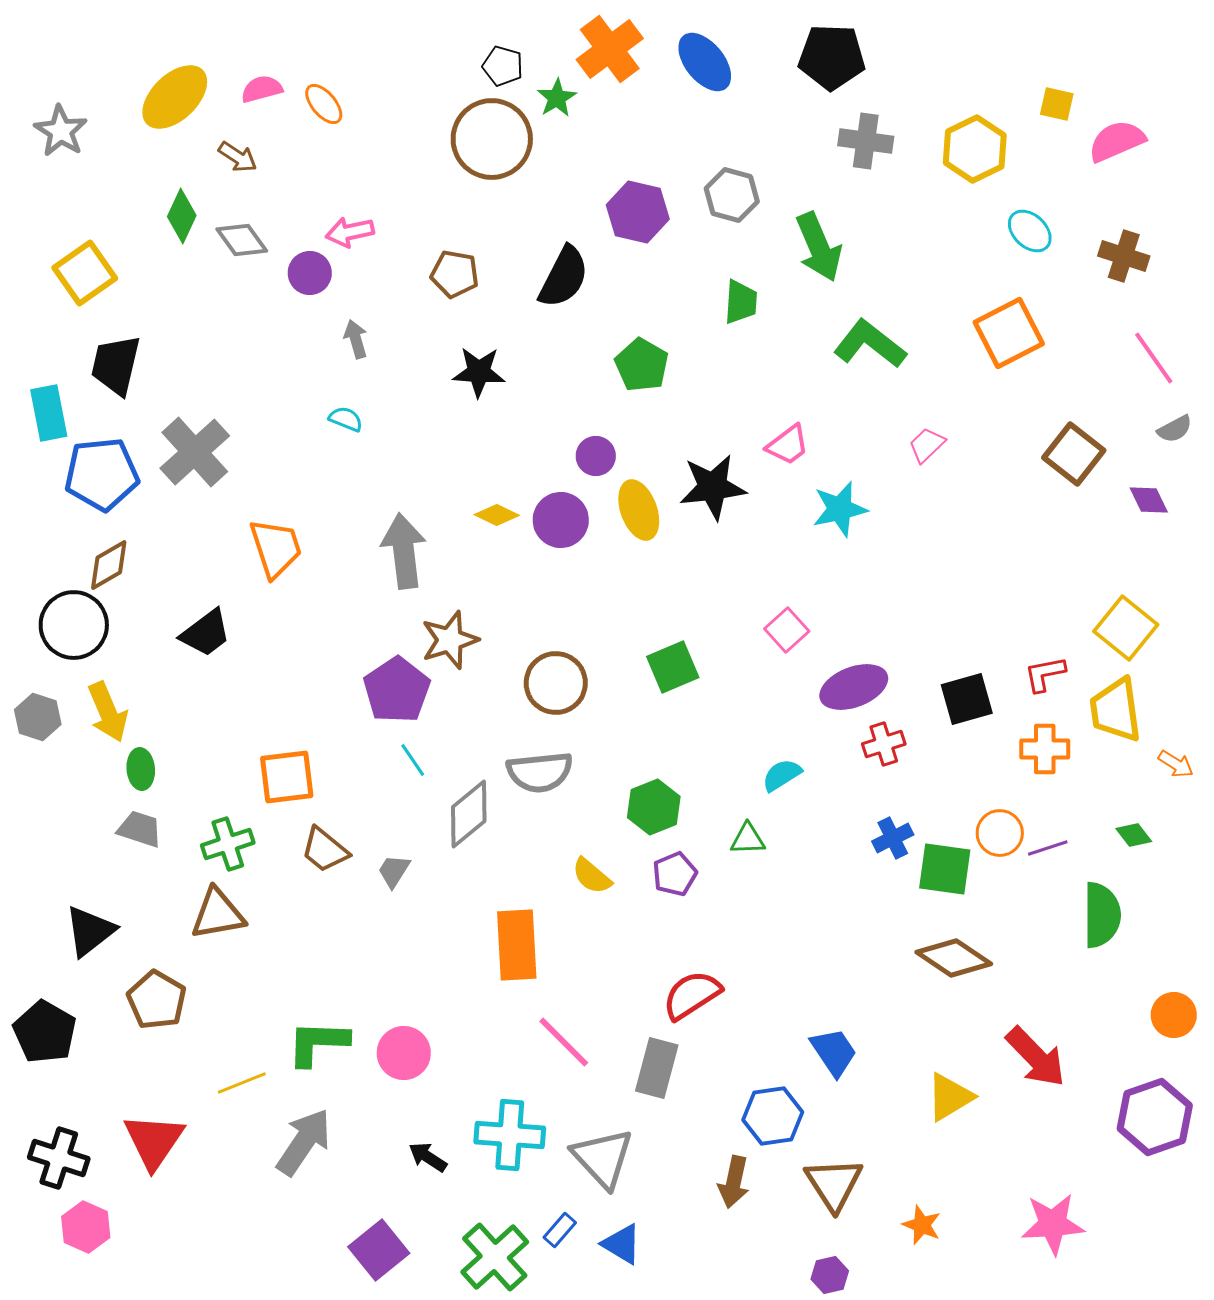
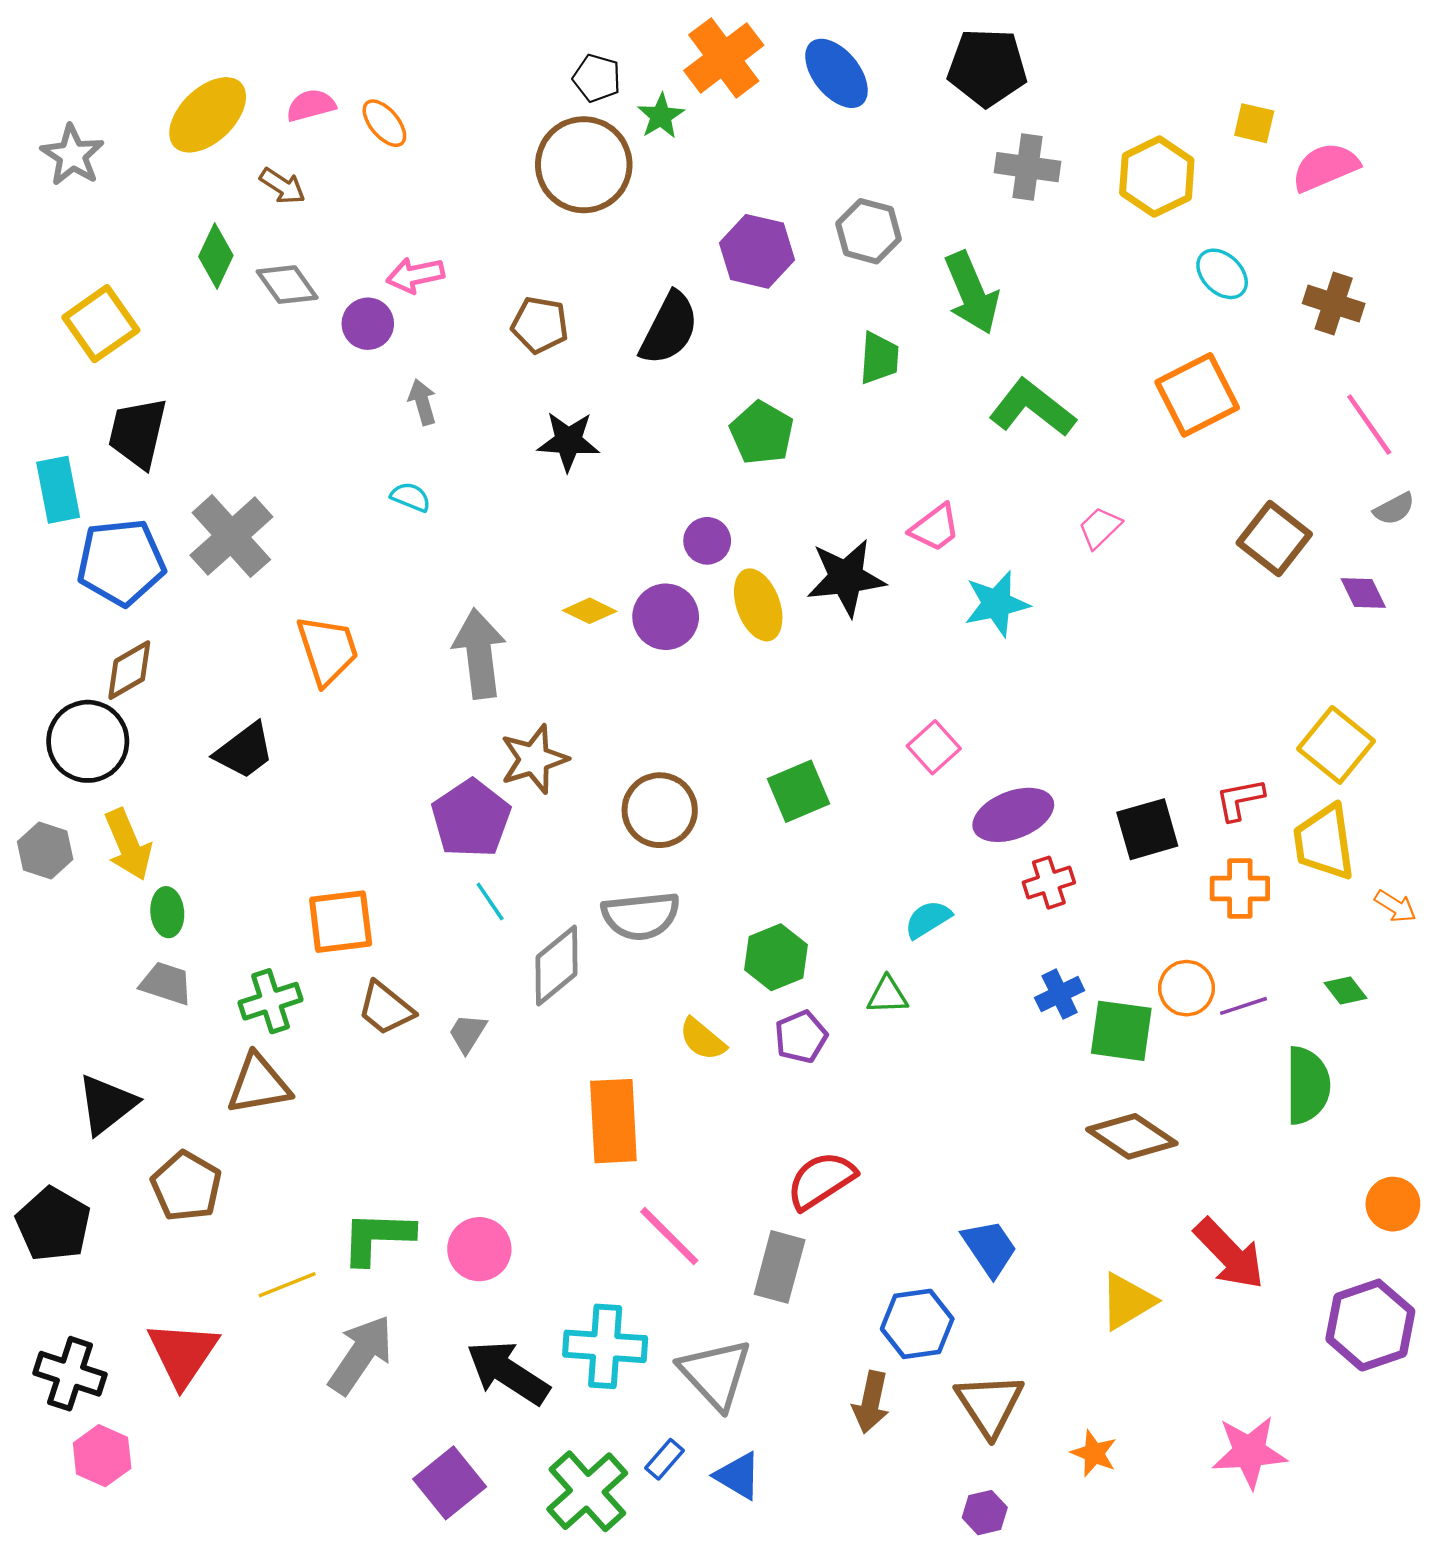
black arrow: (428, 1157) -> (508, 1373), size x1.8

